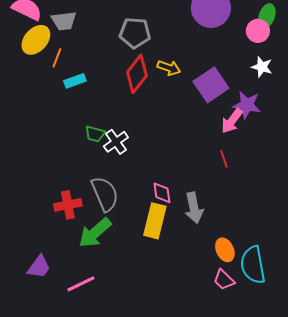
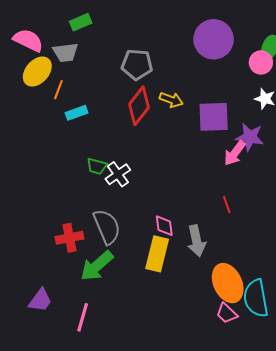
purple square: (211, 85) -> (214, 117), turned 32
red line: (224, 159) -> (227, 205), moved
orange ellipse: (225, 250) -> (228, 283), size x1.6
pink line: (81, 284) -> (83, 317), turned -48

